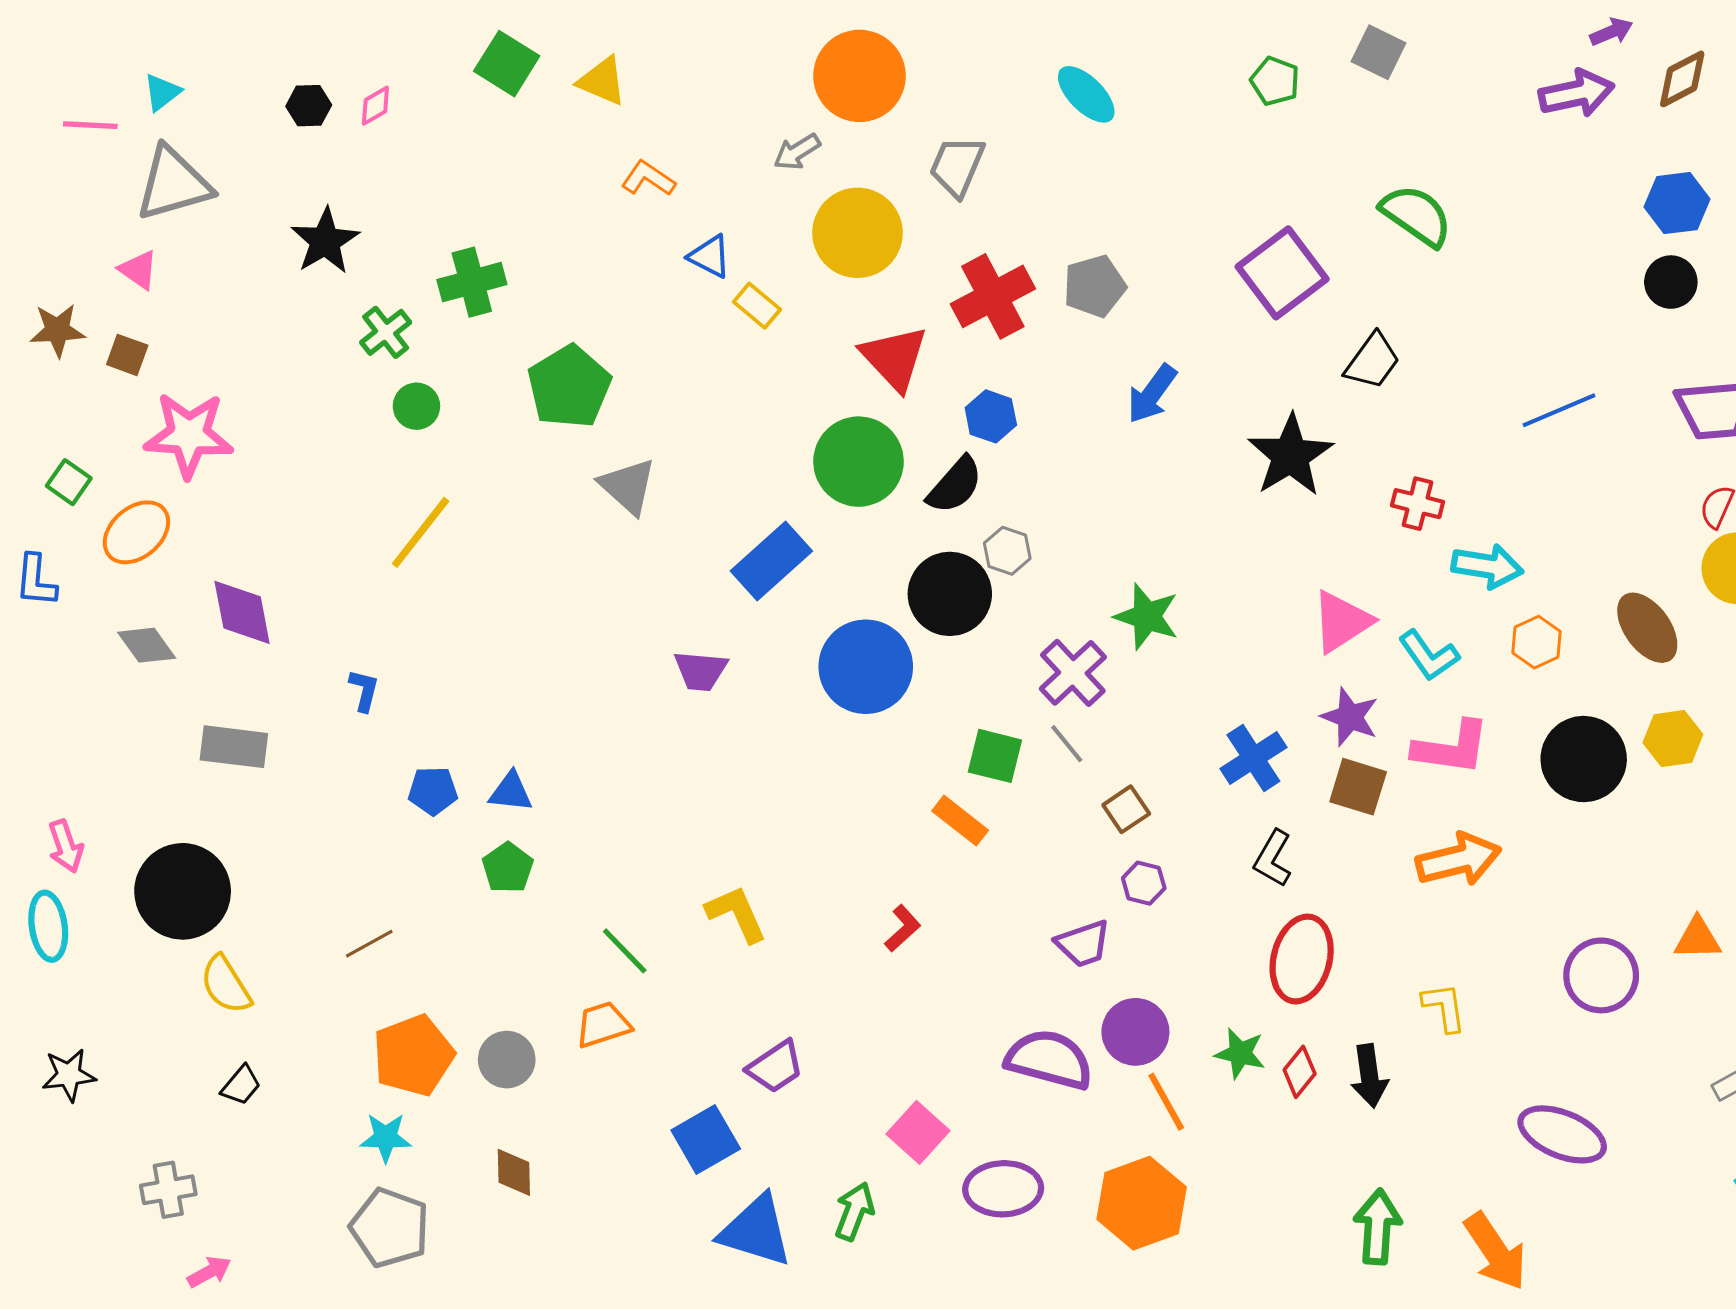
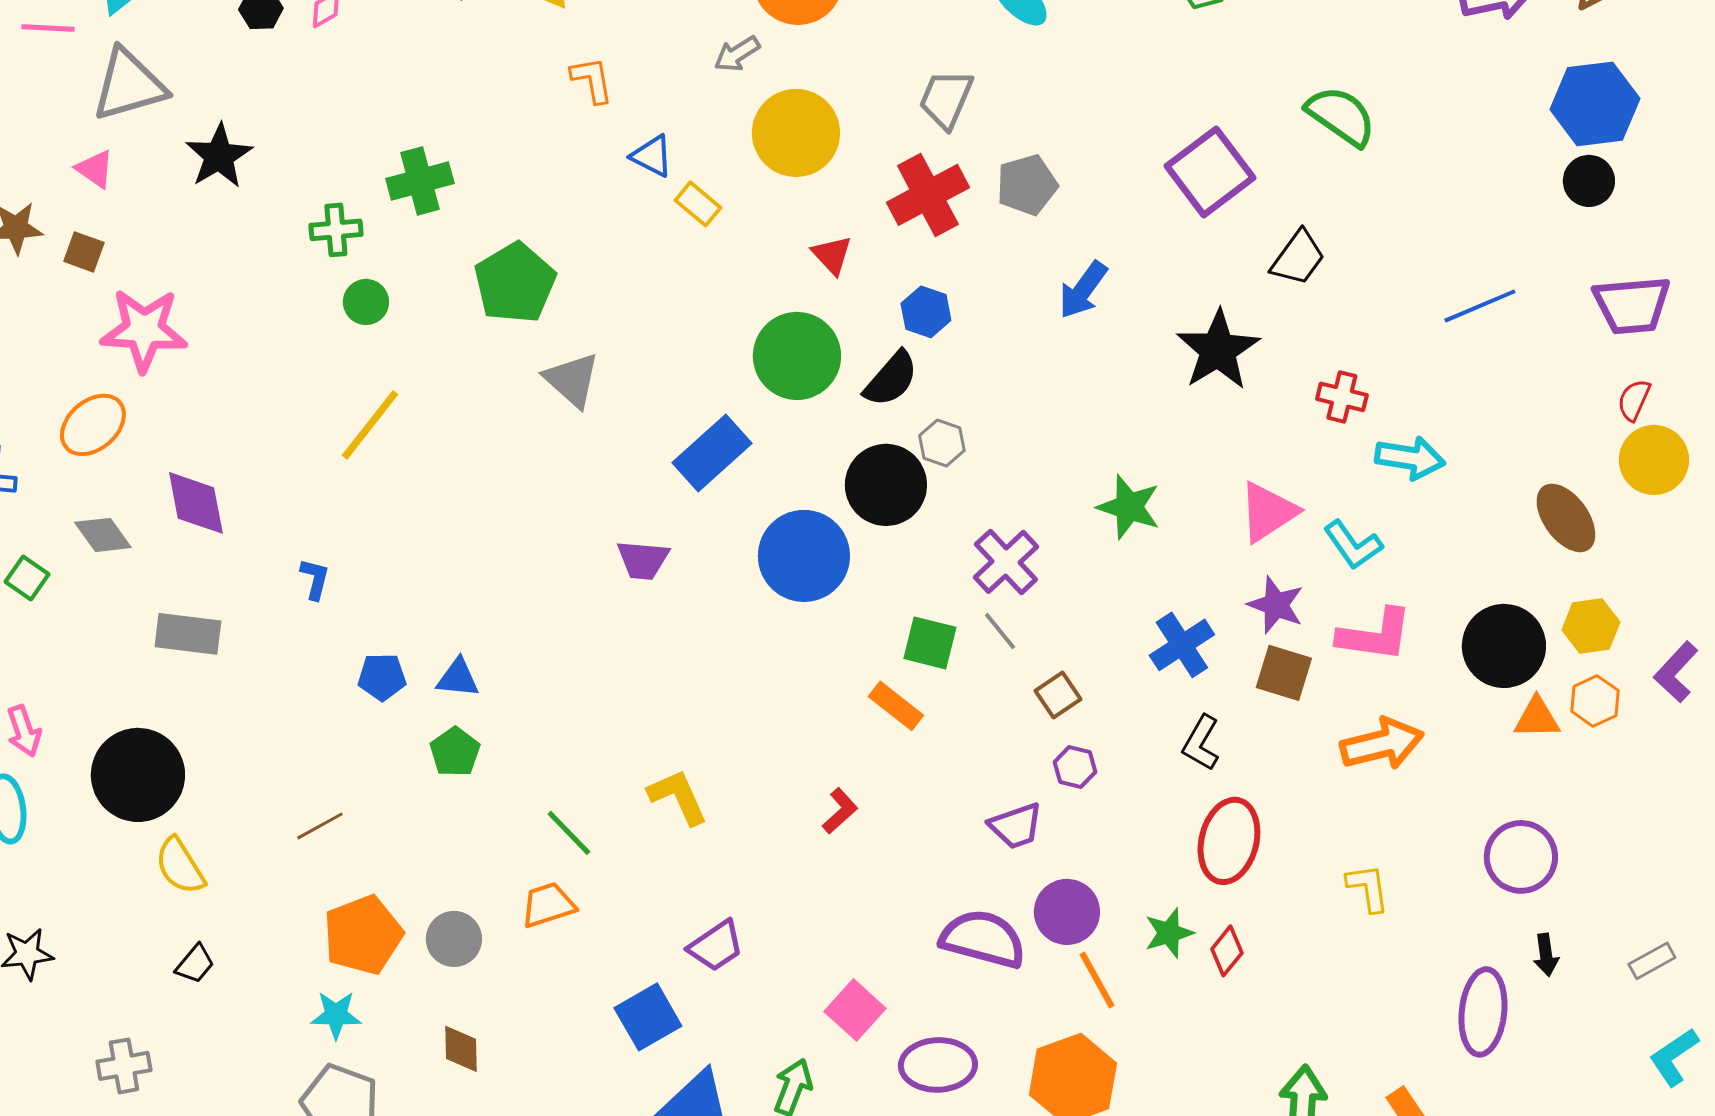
gray trapezoid: (957, 166) -> (946, 99), moved
orange L-shape: (648, 178) -> (592, 80), turned 46
blue hexagon: (1677, 203) -> (1595, 104), size x1.4
black star: (325, 241) -> (219, 156), moved
green cross: (386, 332) -> (336, 230), turned 33
red triangle: (894, 358) -> (832, 255), size x0.6
green square: (69, 482) -> (27, 578), moved
green star: (1147, 616) -> (1129, 507), moved
orange hexagon: (1536, 642) -> (1595, 701), moved
orange triangle: (1698, 939) -> (1537, 718), moved
green star: (1240, 1053) -> (1169, 933), turned -30
black arrow: (1369, 1076) -> (1546, 955), moved, size x0.7
purple ellipse: (1562, 1134) -> (1483, 1012), turned 74

